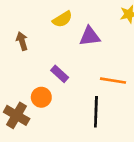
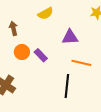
purple triangle: (90, 36) -> (70, 37), moved
orange circle: (41, 97) -> (22, 52), moved

